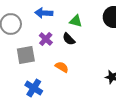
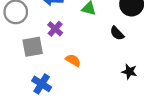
black semicircle: (69, 39) -> (117, 33), moved

